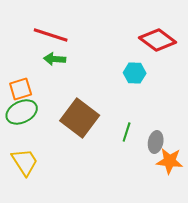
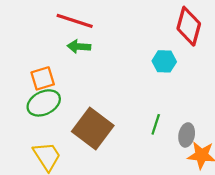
red diamond: (158, 40) -> (189, 26), turned 69
brown square: (80, 118) -> (93, 129), moved

